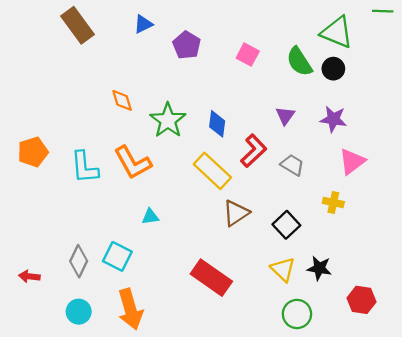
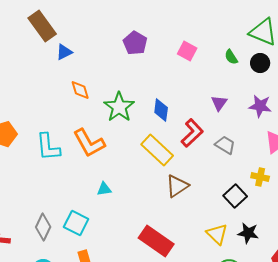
blue triangle: (143, 24) -> (64, 52), moved
green semicircle: (299, 62) -> (231, 57), size x0.6
black square: (286, 225) -> (235, 196), moved

